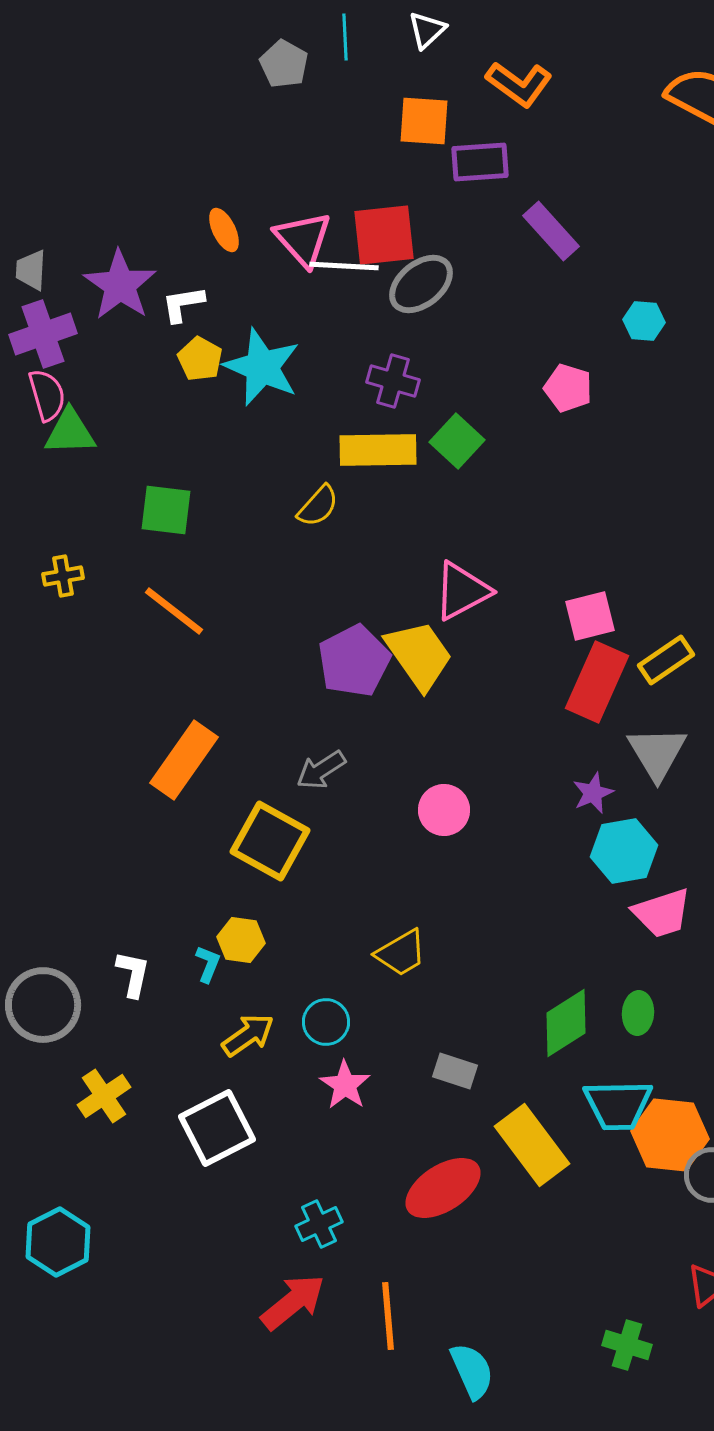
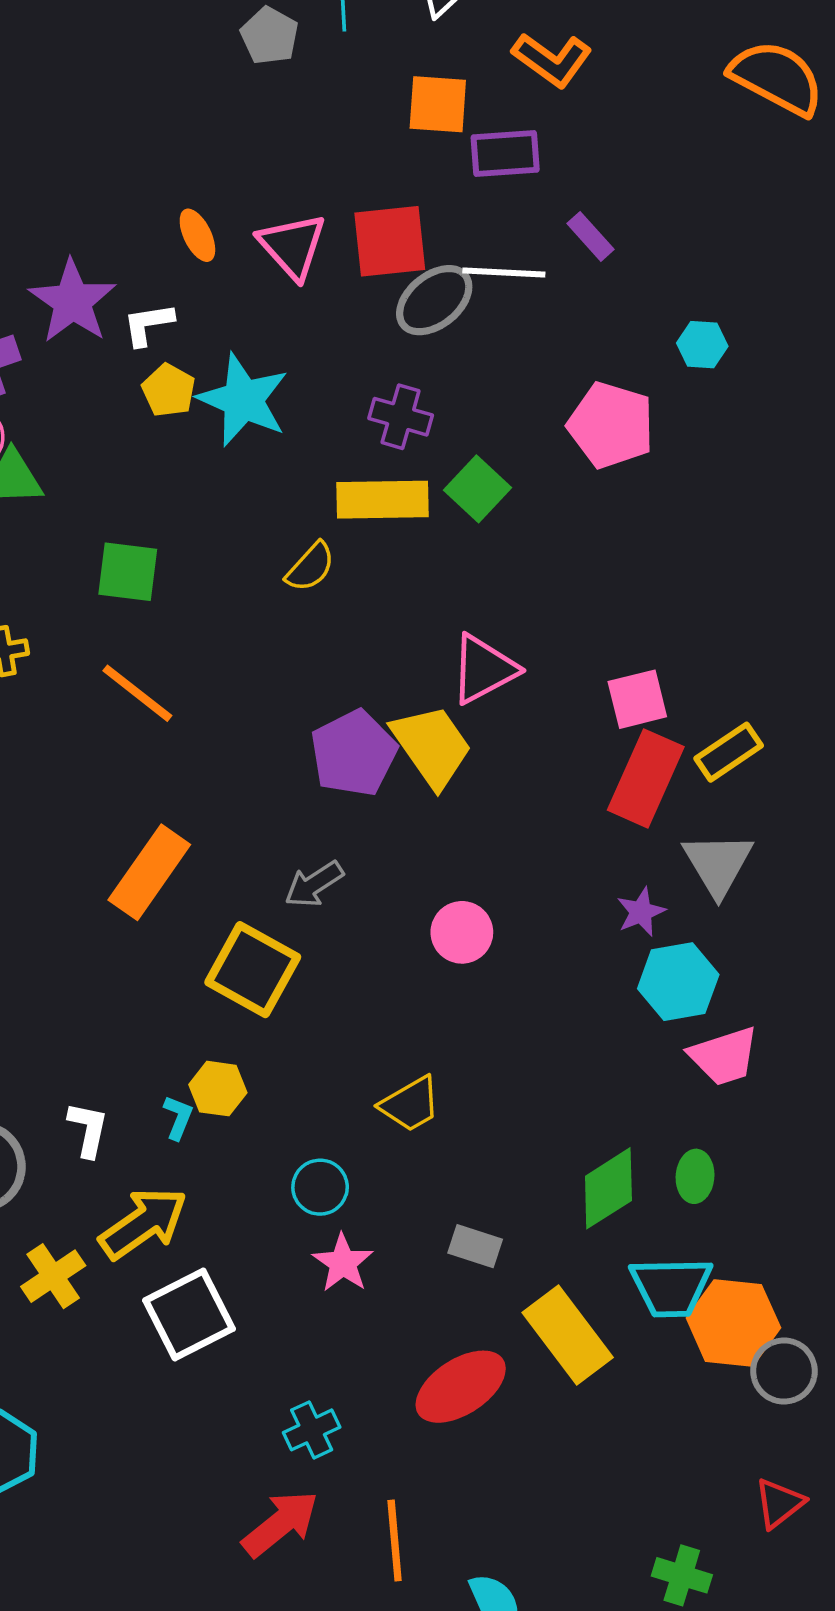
purple rectangle: (551, 231) -> (590, 236), size x0.7
white line: (344, 266) -> (504, 272), moved
pink pentagon: (568, 388) -> (611, 425), size x1.5
yellow arrow: (248, 1035) -> (143, 1223), moved, size x1.4

